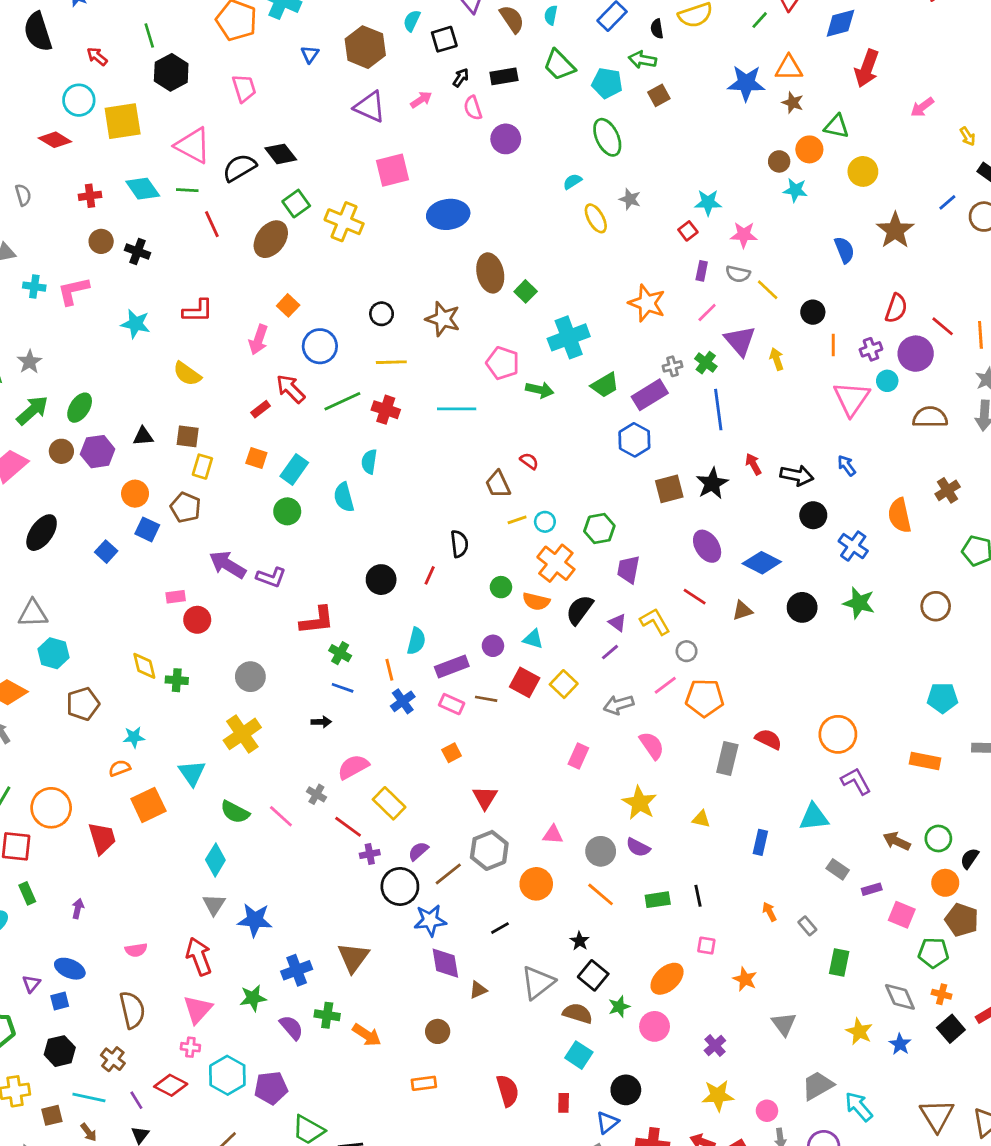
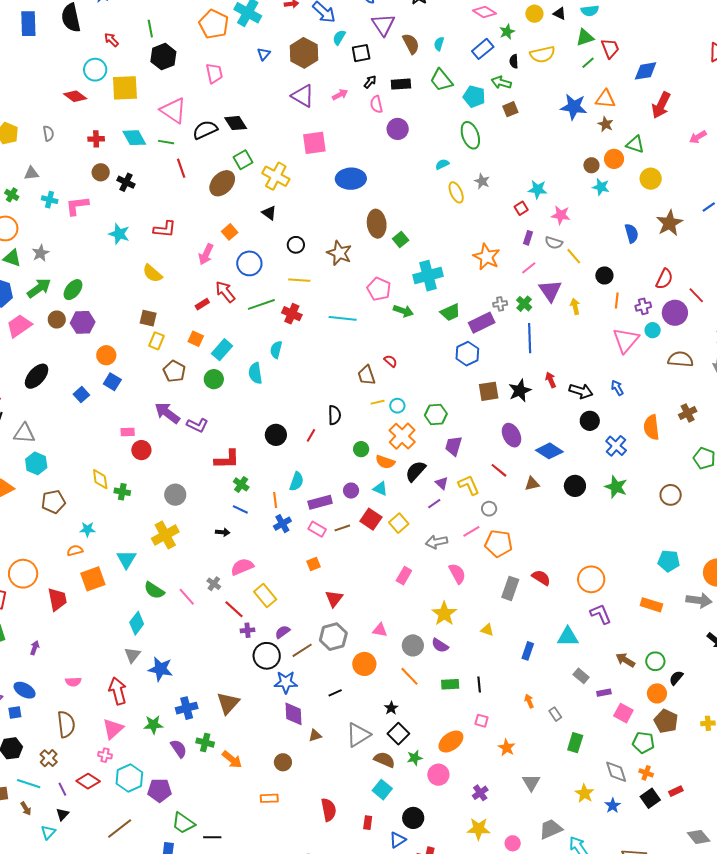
black triangle: (143, 436) -> (269, 213), moved, turned 35
brown pentagon: (186, 507) -> (174, 371), moved
brown line: (486, 699) -> (342, 528), turned -35

